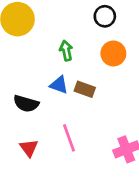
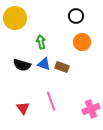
green arrow: (66, 51) -> (41, 42), moved
black semicircle: (26, 104) -> (22, 65), moved

